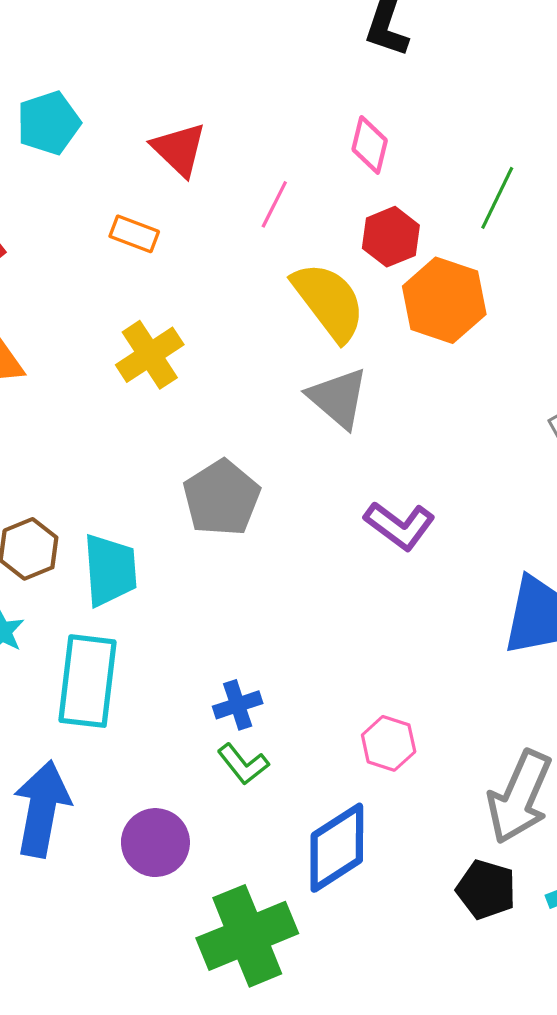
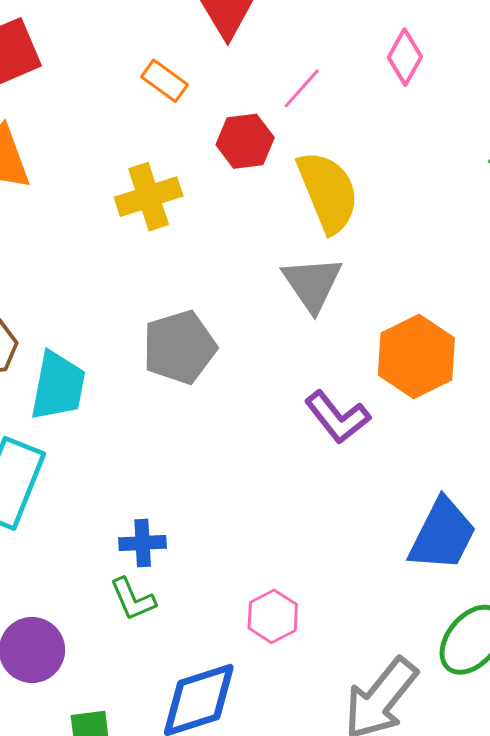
red hexagon: (391, 237) -> (245, 141), moved
orange hexagon: (444, 300) -> (416, 356), moved

